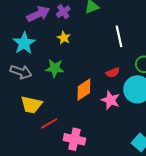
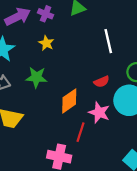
purple cross: (63, 12) -> (46, 14), turned -32
red line: (49, 124) -> (80, 132), moved, turned -42

